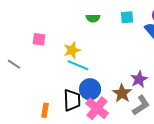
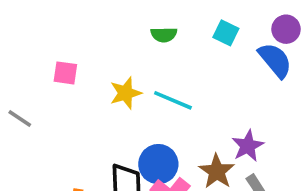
cyan square: (127, 17) -> (226, 33), turned 32
cyan line: (78, 65) -> (173, 100), moved

